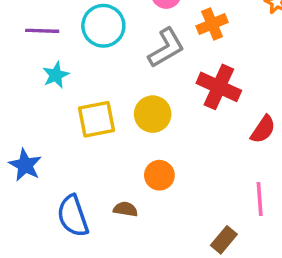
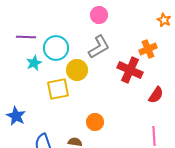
orange cross: (212, 24) -> (148, 49), moved
cyan circle: (103, 26) -> (56, 48), moved
yellow circle: (153, 114) -> (77, 70), moved

